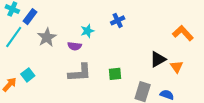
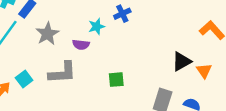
blue cross: (118, 20) -> (122, 14), moved
gray L-shape: (80, 73) -> (62, 73), moved
green square: (115, 74) -> (116, 80), moved

